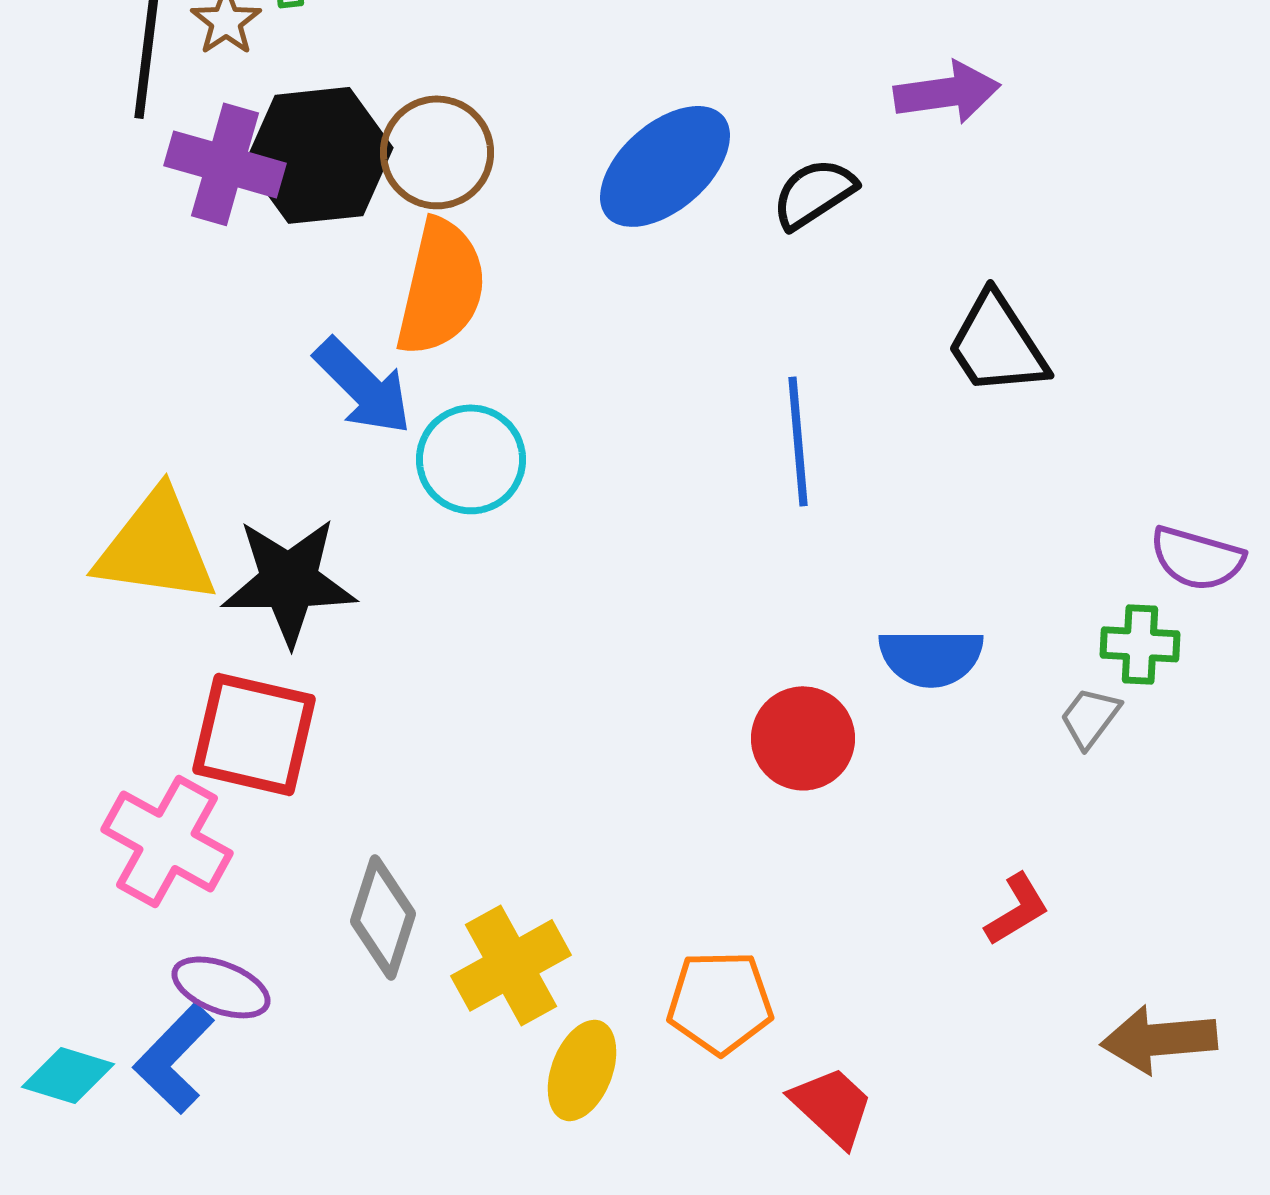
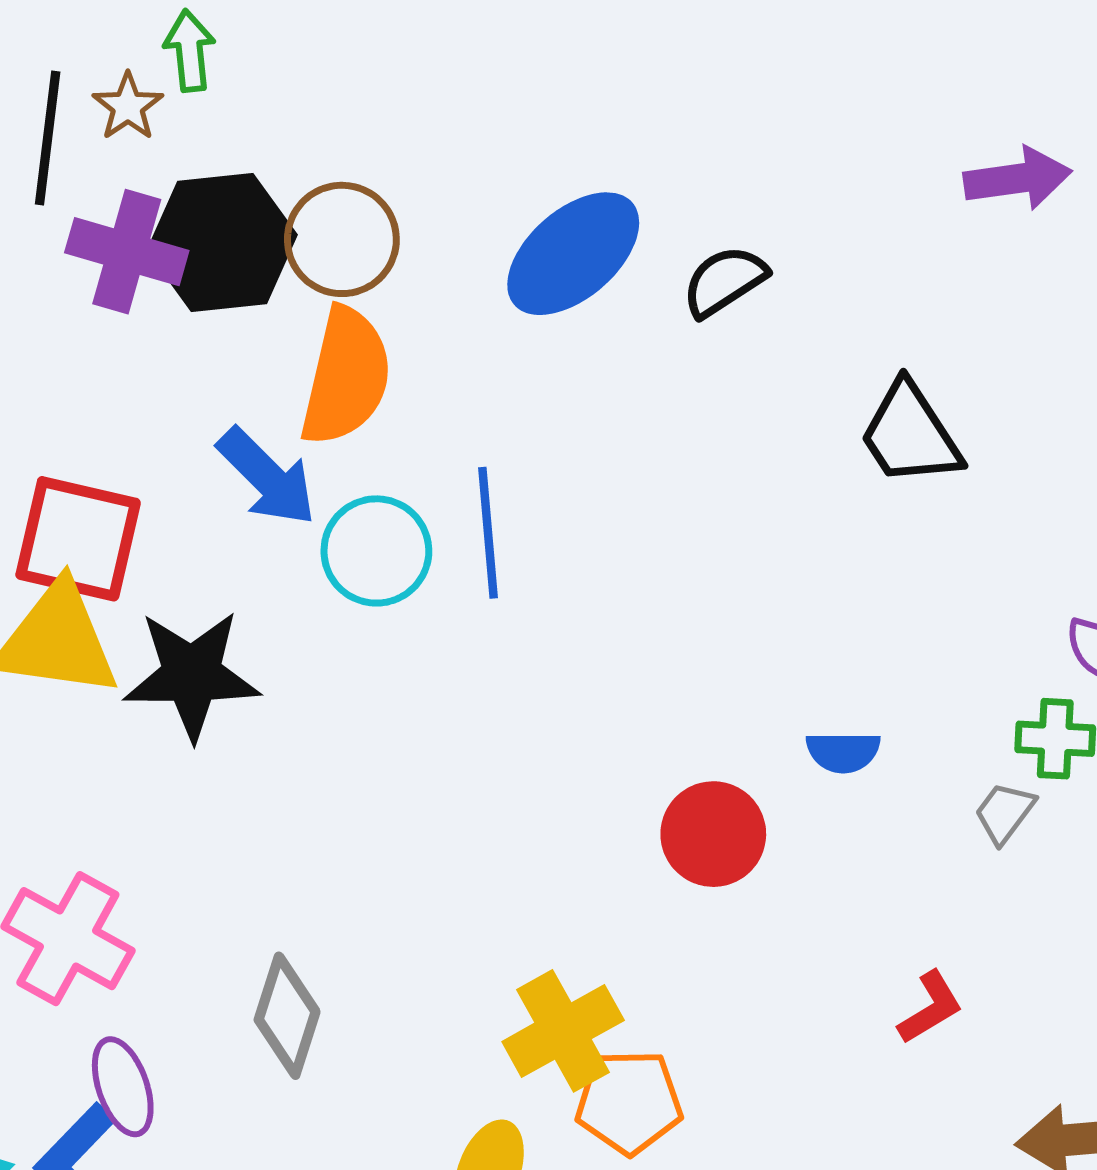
purple arrow: (947, 92) -> (1018, 179), moved
blue line: (798, 441) -> (488, 533), moved
blue semicircle: (931, 657) -> (843, 752), size x0.7
red square: (254, 734) -> (78, 539), moved
yellow cross: (511, 965) -> (563, 1031), moved
purple ellipse: (221, 987) -> (123, 1087), turned 50

